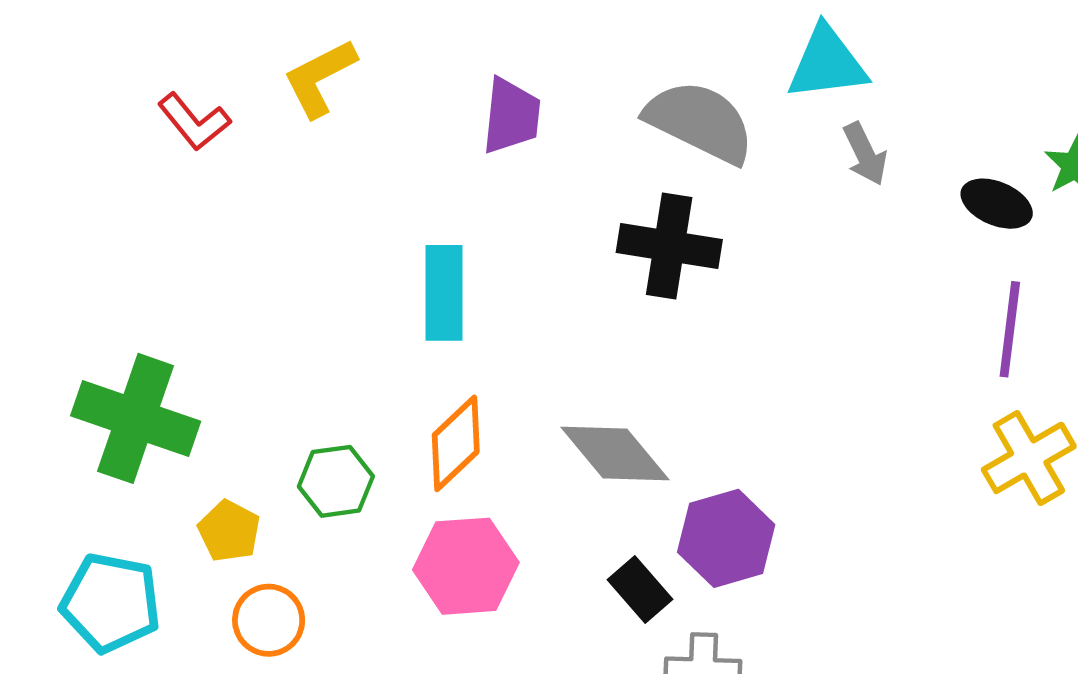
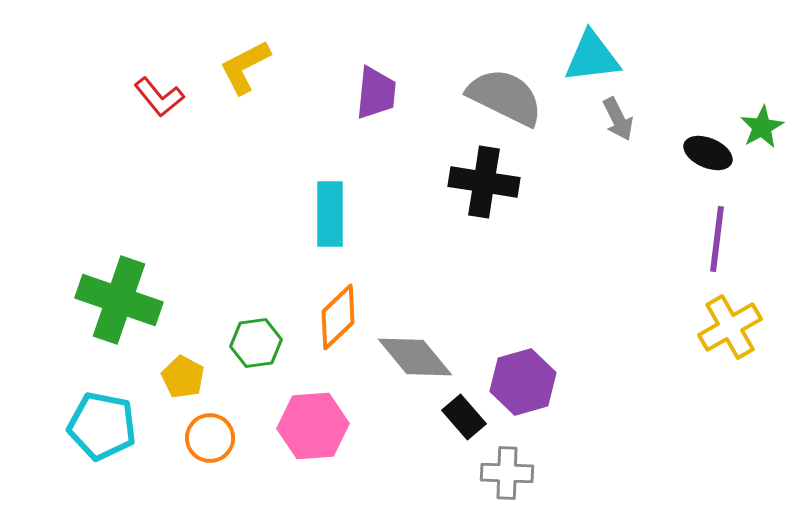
gray diamond: (615, 454) -> (415, 357), moved
pink hexagon: (466, 566) -> (313, 426), moved

